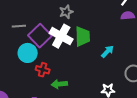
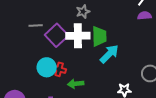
white cross: (61, 36) -> (78, 36), turned -30
cyan arrow: (107, 52) -> (109, 54), moved, size x1.5
cyan circle: (28, 53) -> (47, 67), moved

